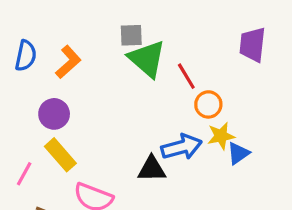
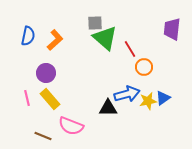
yellow star: (221, 136) -> (148, 101), moved
pink line: (24, 174) -> (27, 98), moved, turned -42

